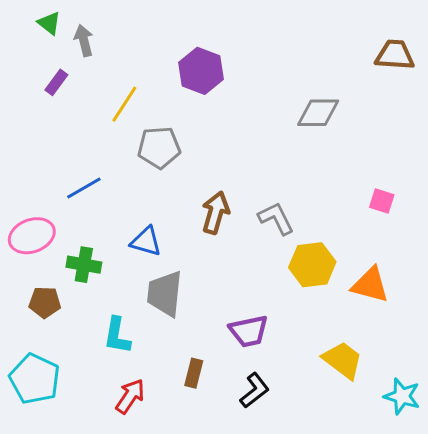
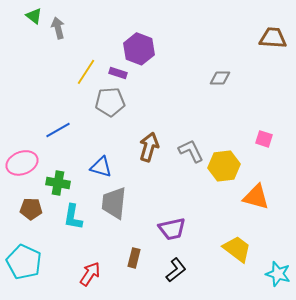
purple rectangle: (56, 82) -> (118, 73), moved, turned 72
gray diamond: (318, 113) -> (220, 78), size x0.7
yellow hexagon: (312, 265) -> (224, 166), moved
cyan L-shape: (117, 335) -> (73, 217), moved

